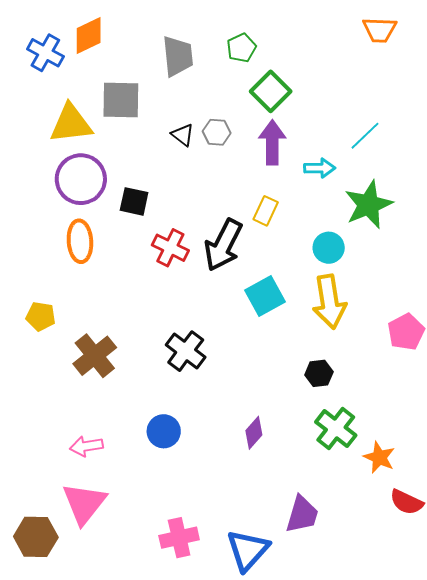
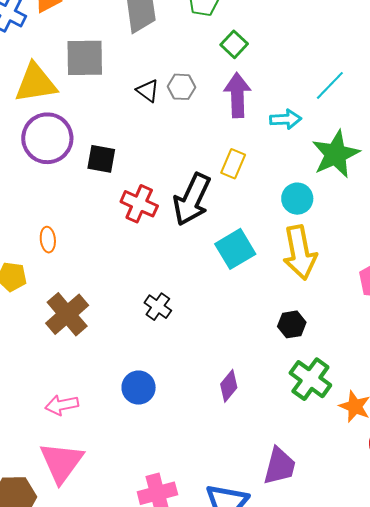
green square: (271, 91) -> (234, 44), size x0.7
orange ellipse: (80, 241) -> (48, 240), moved, size x0.6
black cross: (186, 351) -> (158, 307), size x0.7

